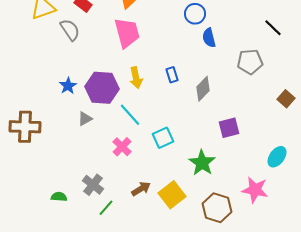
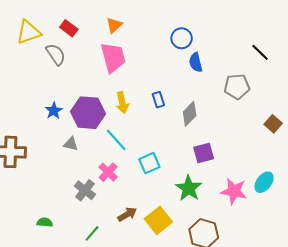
gray triangle: (85, 119) -> (71, 144), turned 42
purple square: (229, 128) -> (204, 153), moved
gray cross: (93, 185) -> (85, 190), moved
pink star: (255, 190) -> (234, 191), moved

